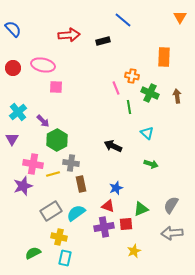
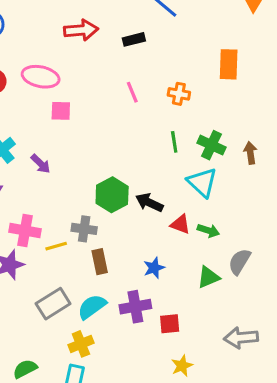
pink line: (116, 88) -> (132, 92), moved
green cross: (150, 93) -> (211, 145), moved
brown arrow: (177, 96) -> (250, 153), moved
cyan triangle: (147, 133) -> (202, 182), size x1.5
green hexagon: (57, 140) -> (112, 195), moved
gray semicircle: (171, 205) -> (239, 262), moved
red triangle: (108, 206) -> (180, 224), moved
green triangle: (141, 209) -> (208, 277), moved
purple cross: (104, 227) -> (135, 307), moved
yellow cross: (59, 237) -> (81, 344), moved, turned -35

